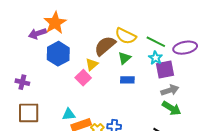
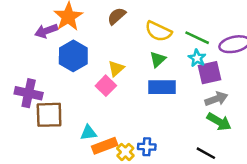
brown semicircle: (105, 46) -> (117, 16), moved, size x0.7
blue rectangle: (127, 80) -> (162, 87), size x1.5
purple cross: (22, 82) -> (29, 93), size x1.5
brown square: (29, 113) -> (49, 115), moved

